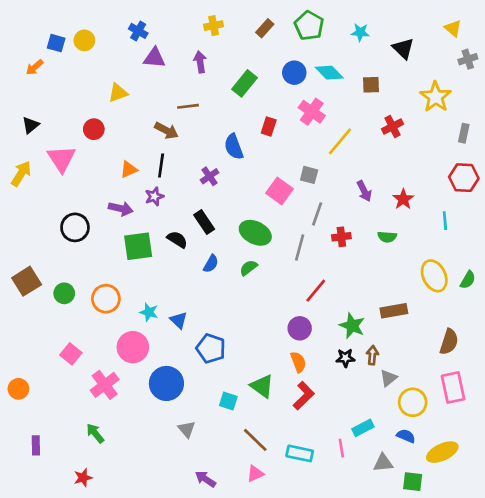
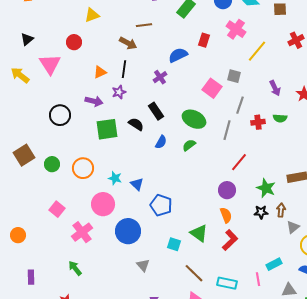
blue semicircle: (234, 147) -> (178, 55), turned 84
yellow arrow: (21, 174) -> (20, 75), turned -84
green semicircle: (387, 237) -> (280, 118), moved

